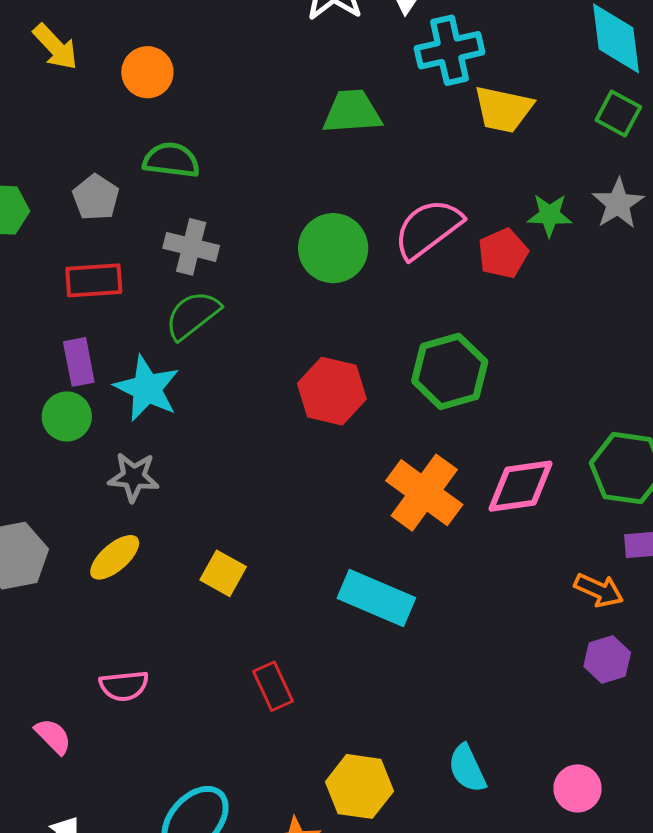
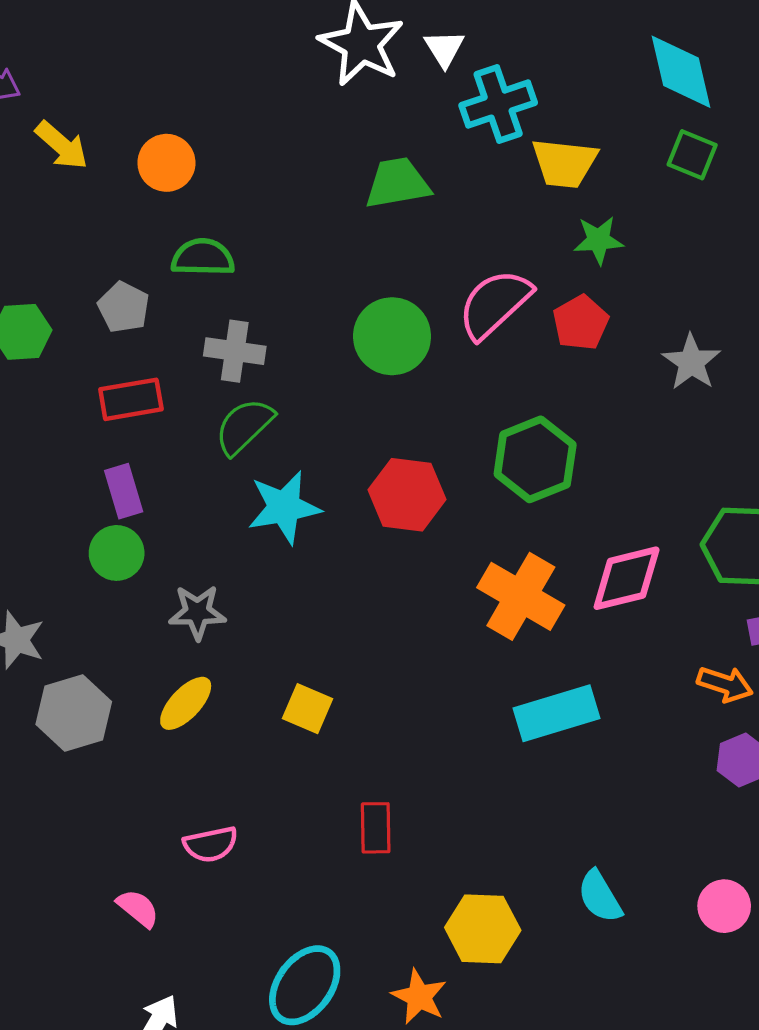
gray star: (618, 204) -> (691, 362), moved
green star: (549, 215) -> (599, 240), moved
cyan star: (147, 388) -> (284, 507), moved, turned -30
cyan rectangle: (376, 598) -> (556, 713), moved, turned -34
red rectangle: (273, 686) -> (376, 828), turned 30

